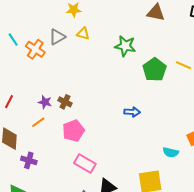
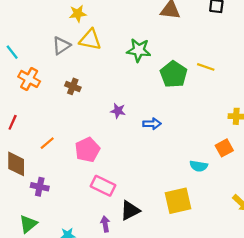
yellow triangle: (83, 34) -> (90, 40), size x1.5
orange cross: (35, 49) -> (29, 79), moved
purple star: (45, 102) -> (118, 111), moved
brown cross: (65, 102) -> (73, 86), moved

